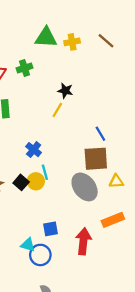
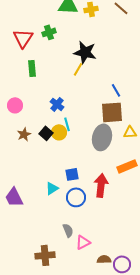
black star: (65, 91) -> (85, 52), size x1.6
gray ellipse: (85, 187) -> (102, 137), turned 50
cyan triangle: (28, 245) -> (52, 188), turned -48
blue circle: (40, 255) -> (76, 197), moved

